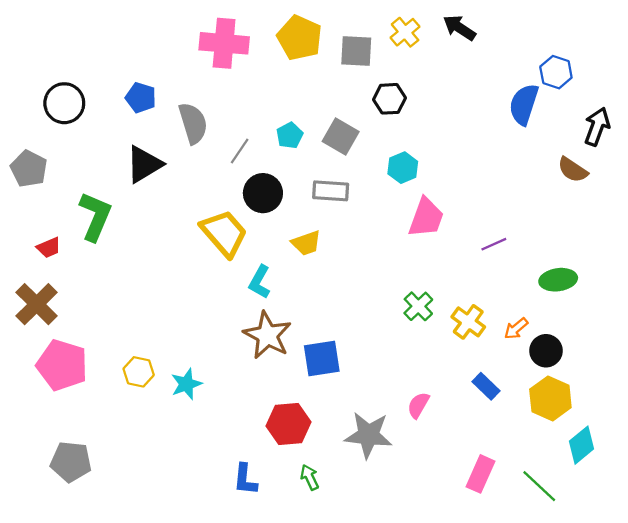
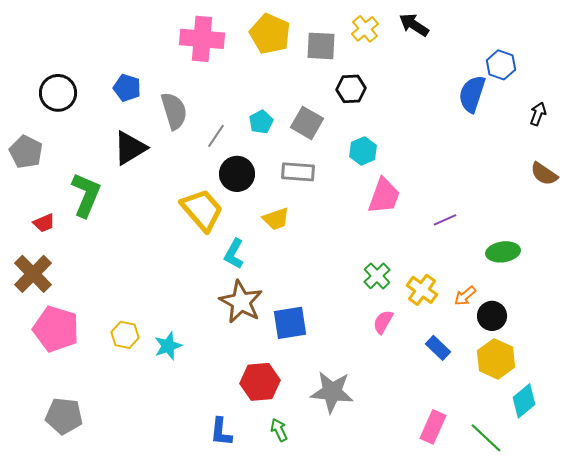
black arrow: (597, 127) -> (538, 114), size x0.7
brown semicircle: (573, 170) -> (544, 174), moved
pink semicircle: (418, 405) -> (383, 322), moved

